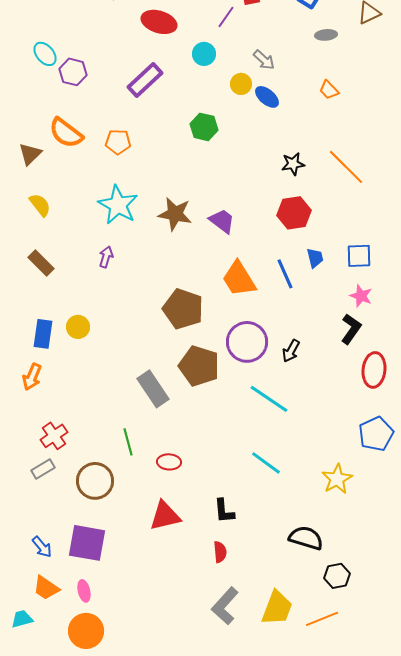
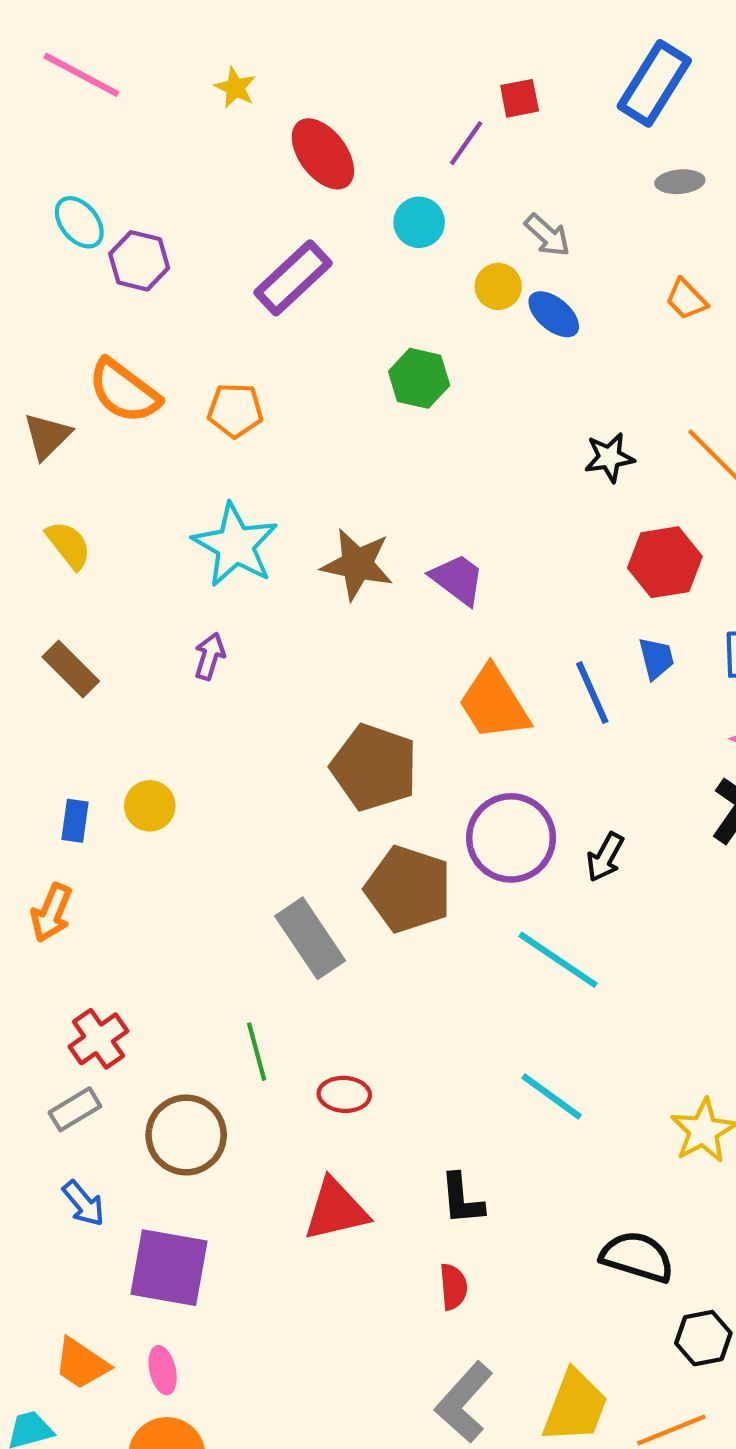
red ellipse: (159, 22) -> (323, 154), turned 36
red hexagon: (294, 213) -> (665, 562), moved
blue rectangle: (43, 334) -> (75, 821), size x0.7
blue arrow: (42, 547) -> (84, 1203), moved

